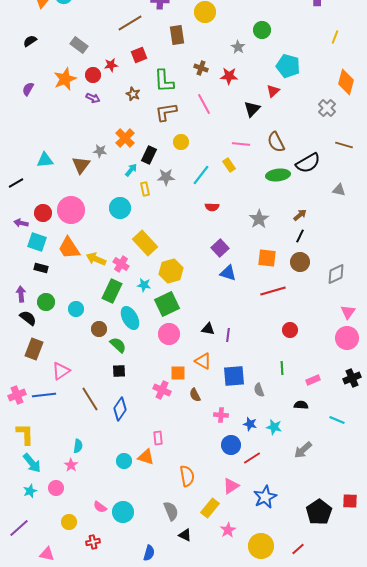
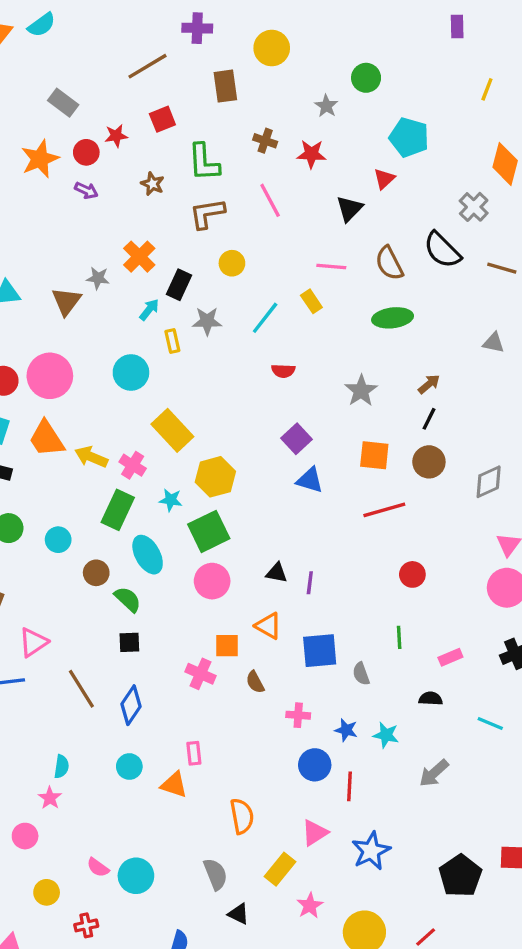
black semicircle: (308, 163) -> (442, 250), moved, turned 75
red line: (252, 458) -> (350, 786), turned -54
cyan circle: (124, 461) -> (129, 766), moved

